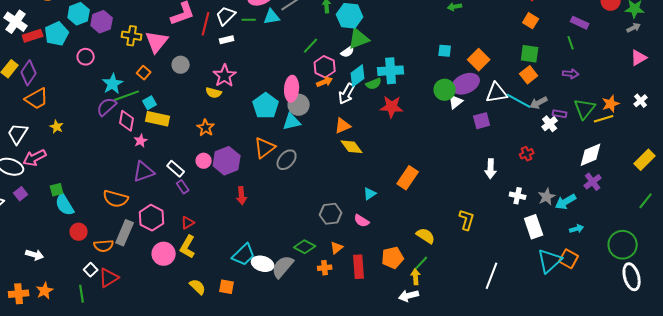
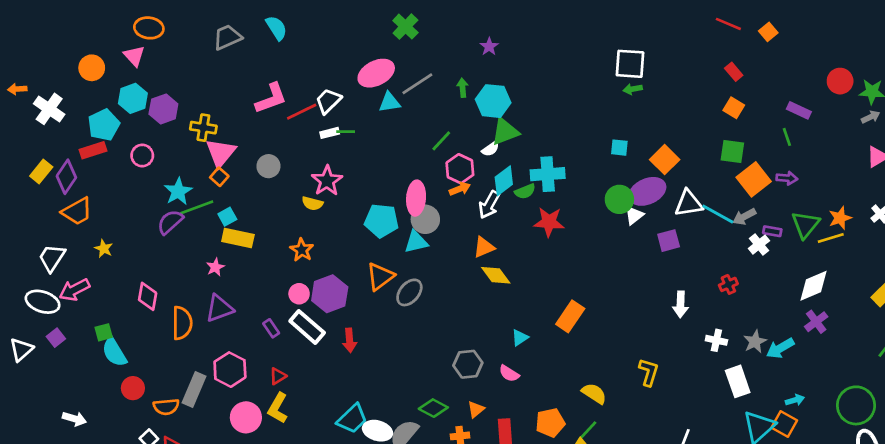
green line: (249, 20) -> (346, 132), moved
red line: (206, 24) -> (302, 112), turned 50
red rectangle: (33, 36) -> (93, 150), moved
pink triangle: (157, 42) -> (221, 153), moved
orange square: (529, 75) -> (754, 179), moved, size x1.4
cyan pentagon: (266, 106) -> (381, 221), turned -30
pink diamond: (127, 121) -> (148, 296), moved
white rectangle: (176, 169) -> (307, 327), moved, size x1.5
orange semicircle: (116, 199) -> (182, 323), moved, turned -105
cyan arrow: (577, 229) -> (795, 400), moved

